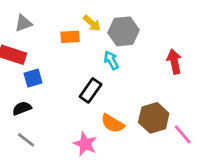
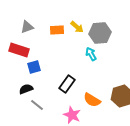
orange rectangle: (70, 37) -> (57, 30), moved
black rectangle: (91, 90) -> (67, 84), moved
gray line: (26, 140) -> (37, 105), moved

